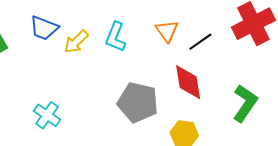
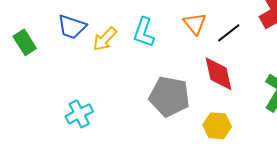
cyan cross: (47, 115) -> (79, 114), turned 32

